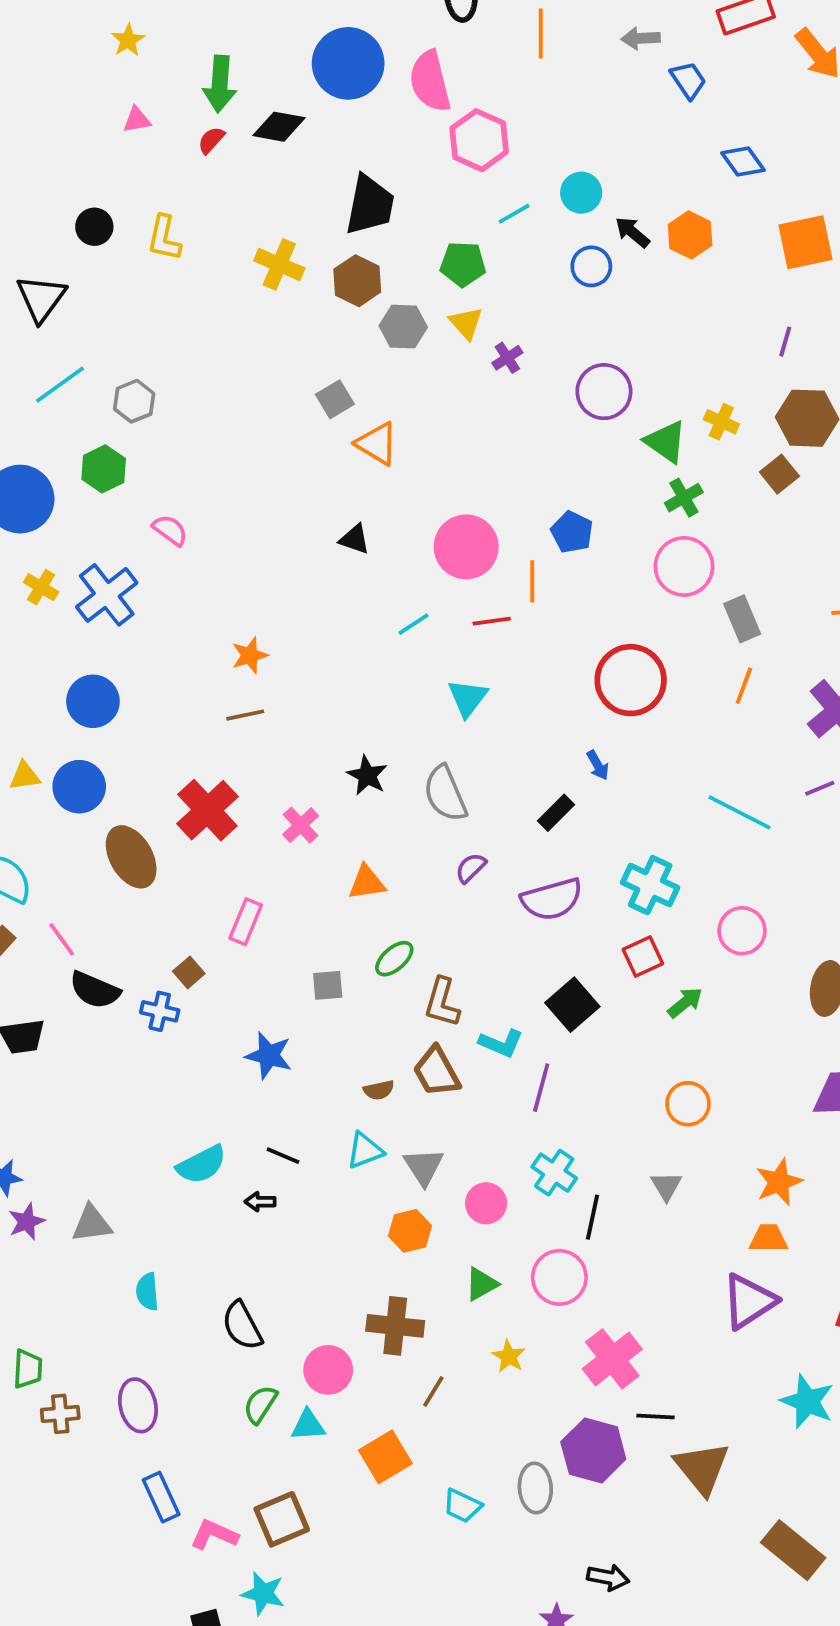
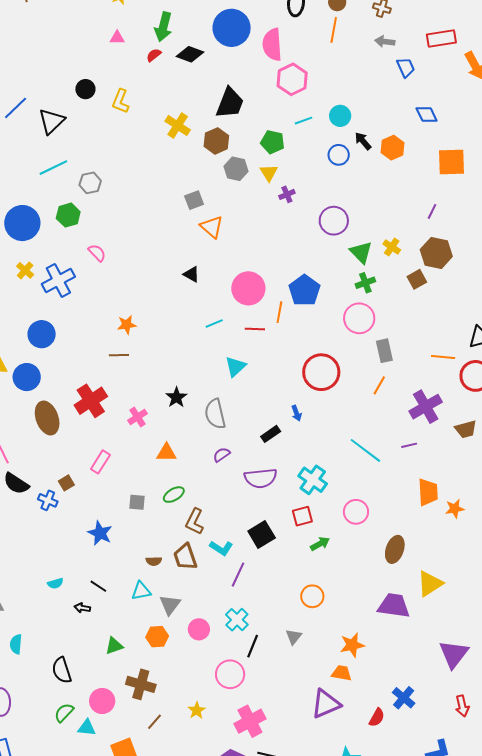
blue pentagon: (572, 532) -> (304, 290), size x1.4
cyan semicircle: (202, 1165) -> (55, 583), size x0.6
green triangle: (482, 1284) -> (114, 646), moved

